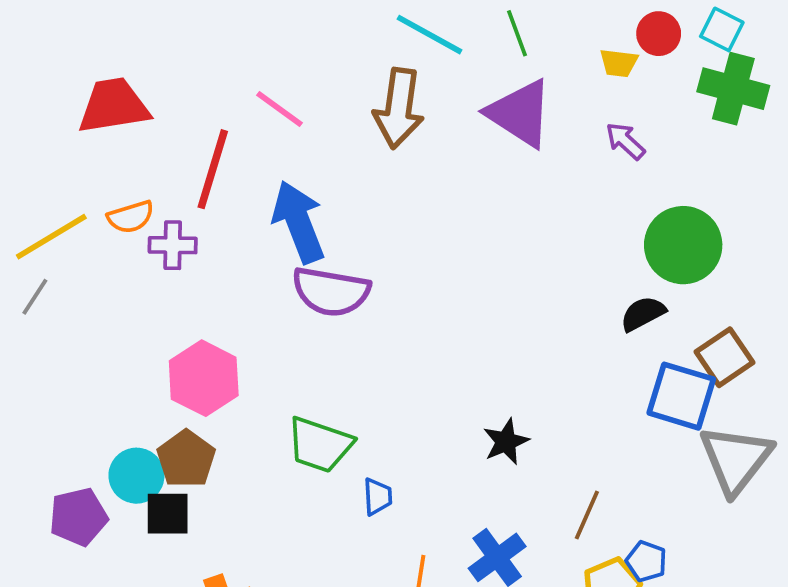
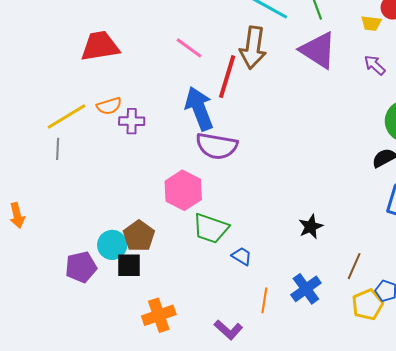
red line: (213, 169) -> (227, 77), moved
gray line: (35, 297) -> (58, 149), turned -30
pink hexagon: (204, 378) -> (183, 190), moved
blue trapezoid: (378, 497) -> (242, 256), turned -55

